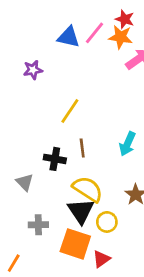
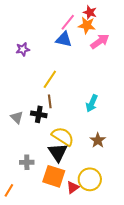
blue triangle: (69, 37) -> (64, 39), moved
brown line: (82, 148) -> (50, 101), moved
gray triangle: (25, 182) -> (17, 117), moved
yellow circle: (107, 222) -> (90, 179), moved, size x1.5

